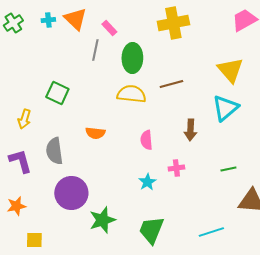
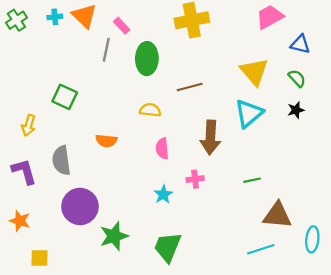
yellow semicircle: (131, 94) -> (150, 110), moved, size x0.7
brown arrow: (190, 130) -> (210, 137), size x1.4
orange star: (16, 206) -> (20, 221), turned 30
cyan line: (211, 232) -> (261, 249), moved

